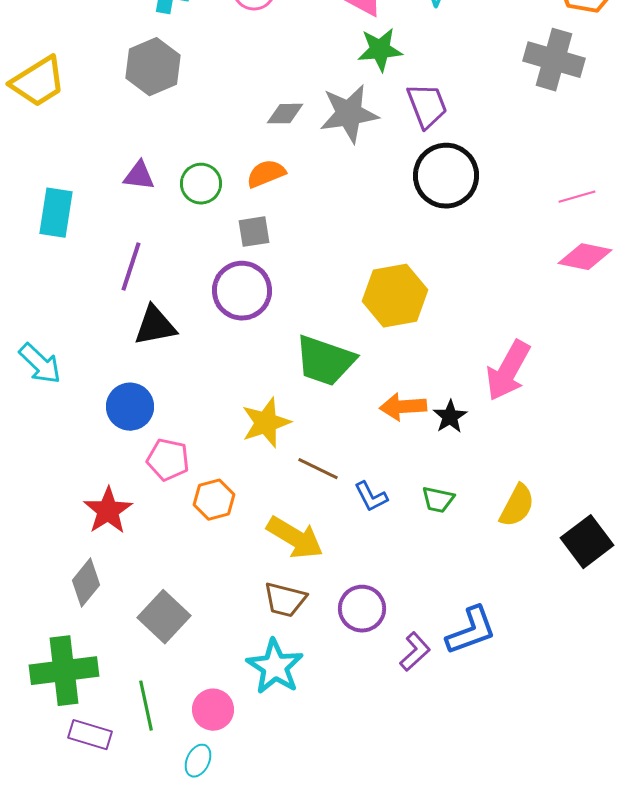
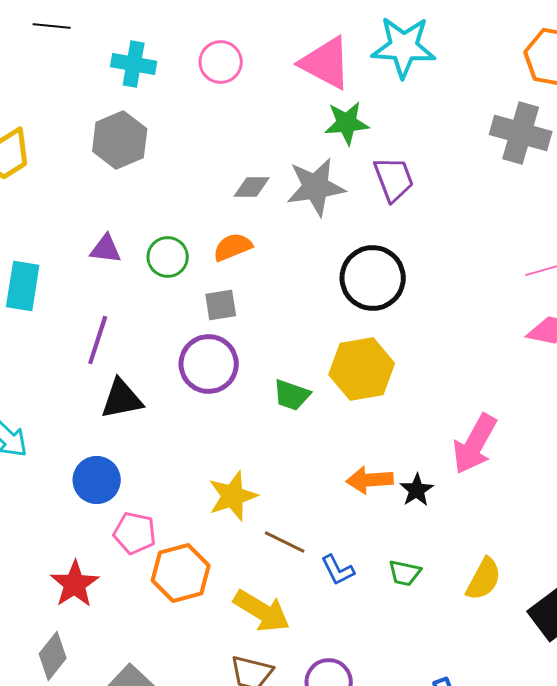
black circle: (446, 176) -> (373, 278), moved
green trapezoid: (325, 361) -> (292, 395), moved, size x0.6
orange hexagon: (214, 500) -> (181, 573), size x1.4

